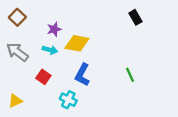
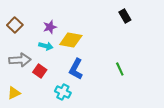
brown square: (17, 17) -> (15, 25), moved
gray arrow: (17, 52) -> (20, 60), moved, turned 140

